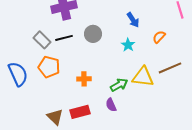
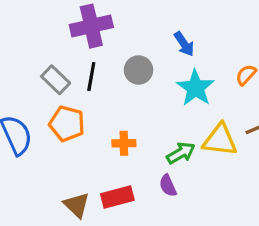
blue arrow: (133, 20) -> (184, 44), moved
black line: (64, 38) -> (91, 76), turned -66
cyan star: (128, 45) -> (195, 88), size x1.6

